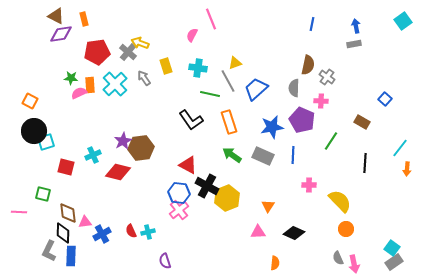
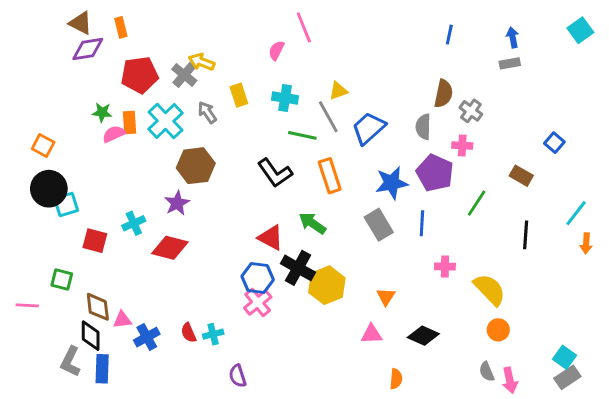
brown hexagon: (141, 148) -> (196, 166), moved
green arrow: (232, 155) -> (312, 223), moved
gray rectangle: (263, 156) -> (379, 225), turned 35

